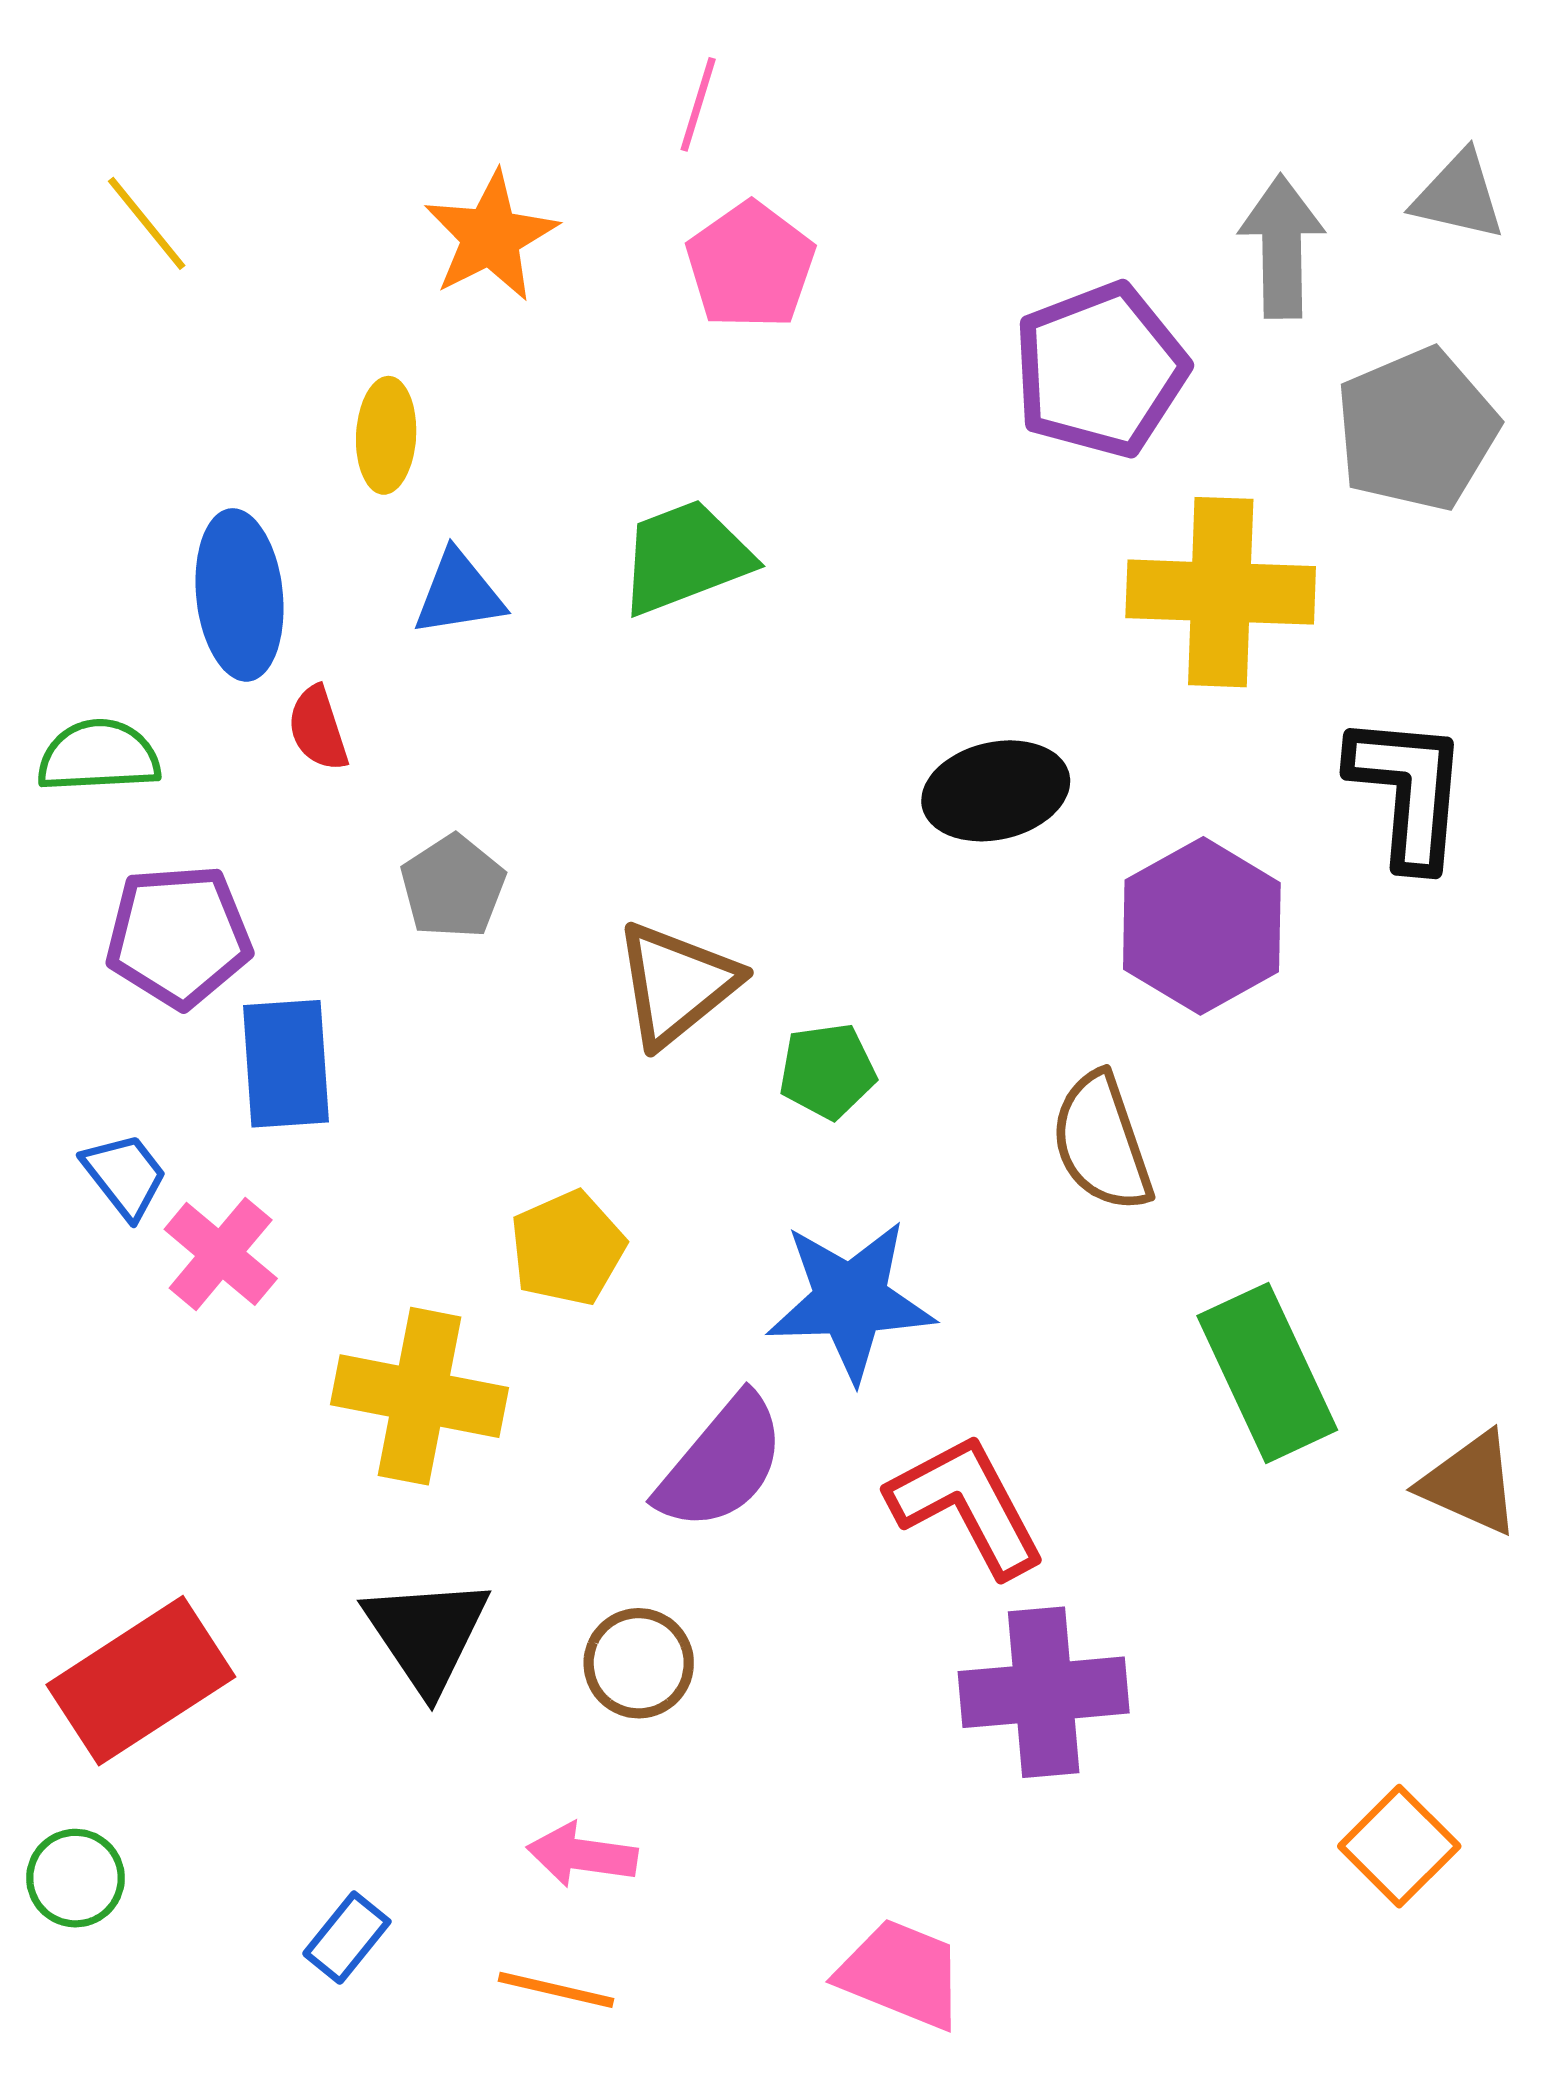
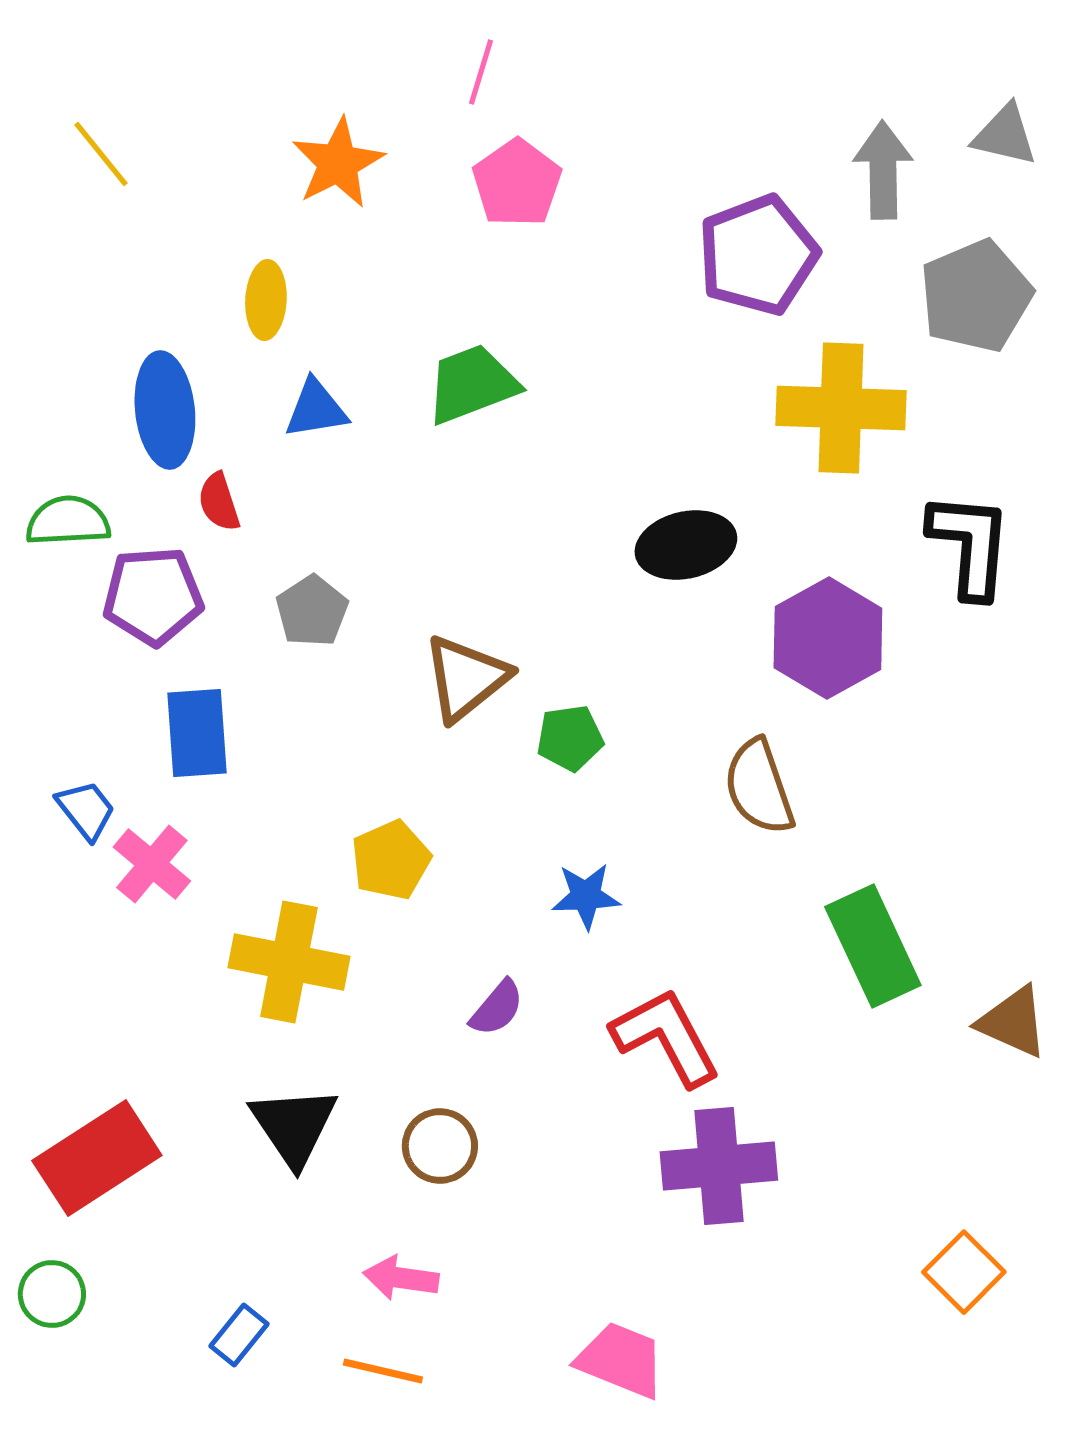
purple pentagon: (179, 936) -> (153, 596), moved
blue star: (851, 1300) -> (586, 896), size x0.6
purple semicircle: (721, 1463) -> (497, 1008), size x0.6

